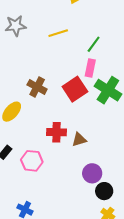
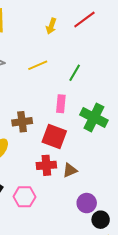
pink rectangle: (90, 68) -> (61, 104), moved
brown cross: (37, 87) -> (22, 122), turned -30
red square: (75, 89) -> (54, 137), moved, turned -30

